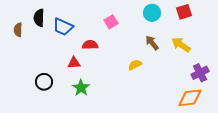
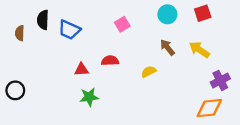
red semicircle: (90, 45) -> (110, 61), moved
black circle: (44, 82) -> (15, 90), moved
green star: (81, 88) -> (89, 97), turned 30

